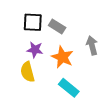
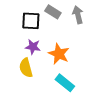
gray rectangle: (57, 26) -> (53, 12), moved
gray arrow: (92, 45) -> (78, 15), moved

